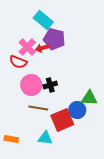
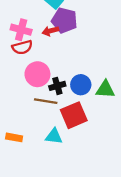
pink cross: (27, 47) -> (21, 30), moved, turned -30
red semicircle: (18, 62) -> (22, 47), turned -36
black cross: (50, 85) -> (57, 86), moved
blue circle: (77, 110) -> (81, 85), moved

